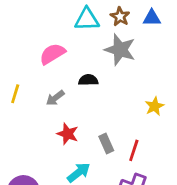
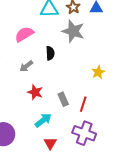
black semicircle: (88, 80) -> (50, 53), turned 88

